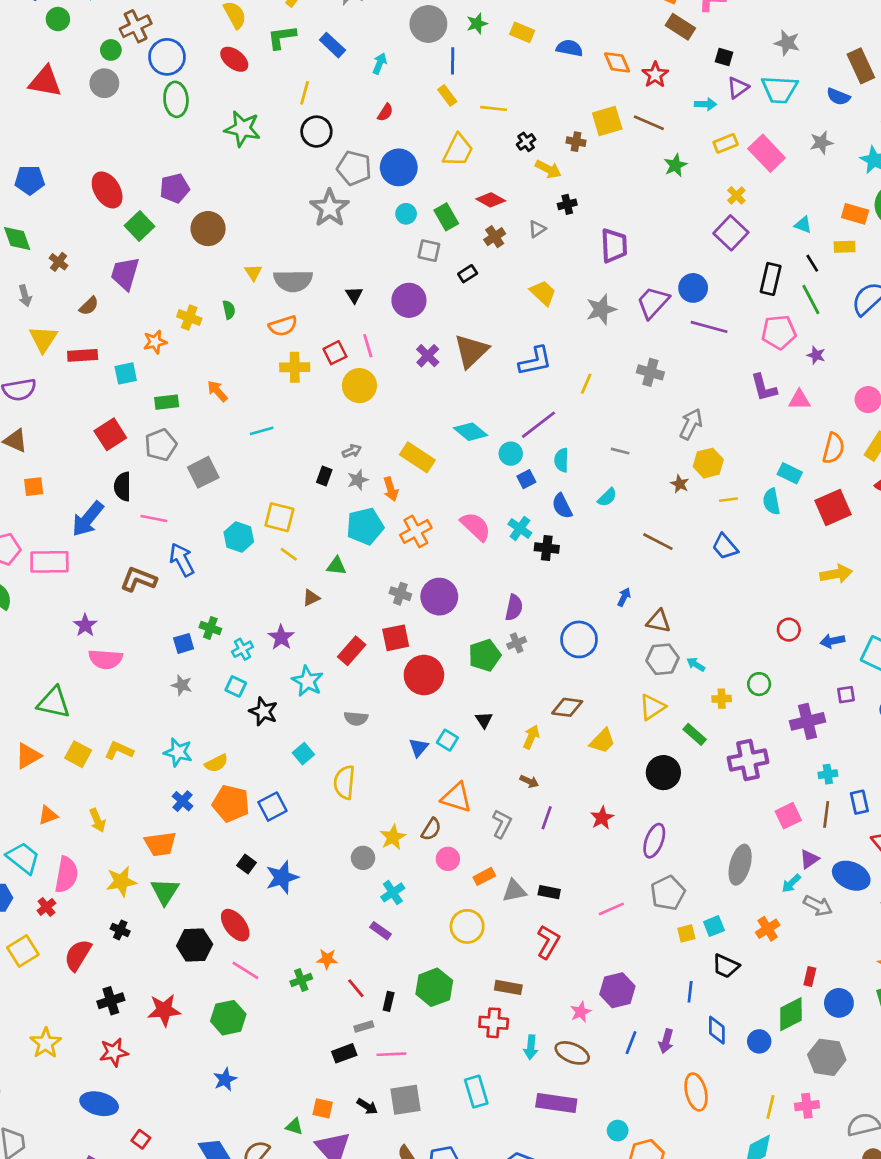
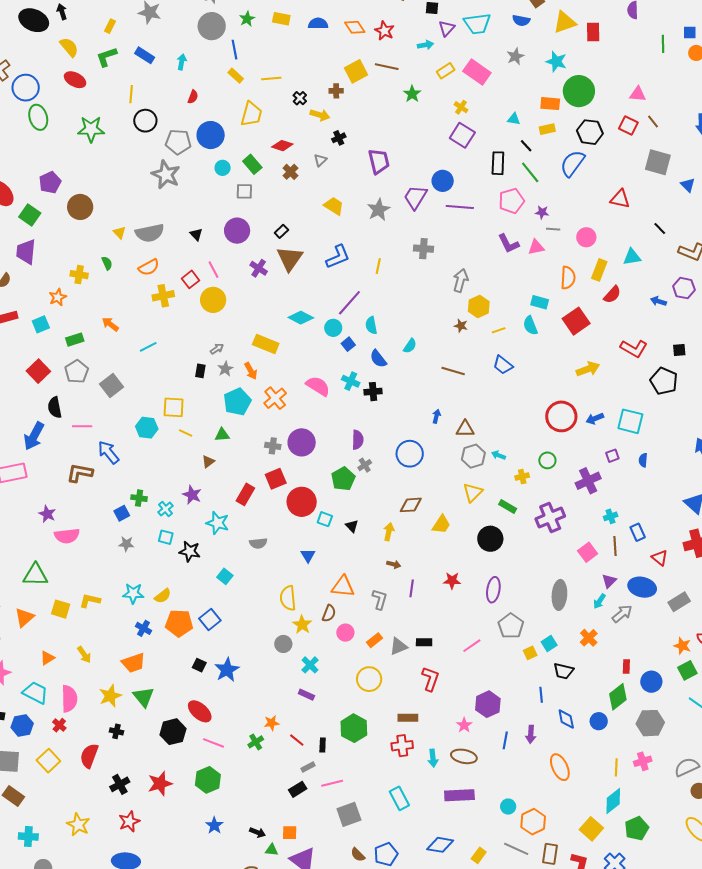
black rectangle: (468, 274) -> (281, 231), moved
gray line: (620, 451) -> (553, 229), moved
red circle: (789, 630) -> (561, 416), size x1.8
cyan square: (447, 740) -> (325, 519), moved
yellow semicircle: (344, 782) -> (288, 598), moved
red star: (602, 818) -> (452, 581), turned -30
gray arrow: (818, 906) -> (622, 614), turned -55
black arrow: (367, 1106) -> (257, 832), moved

